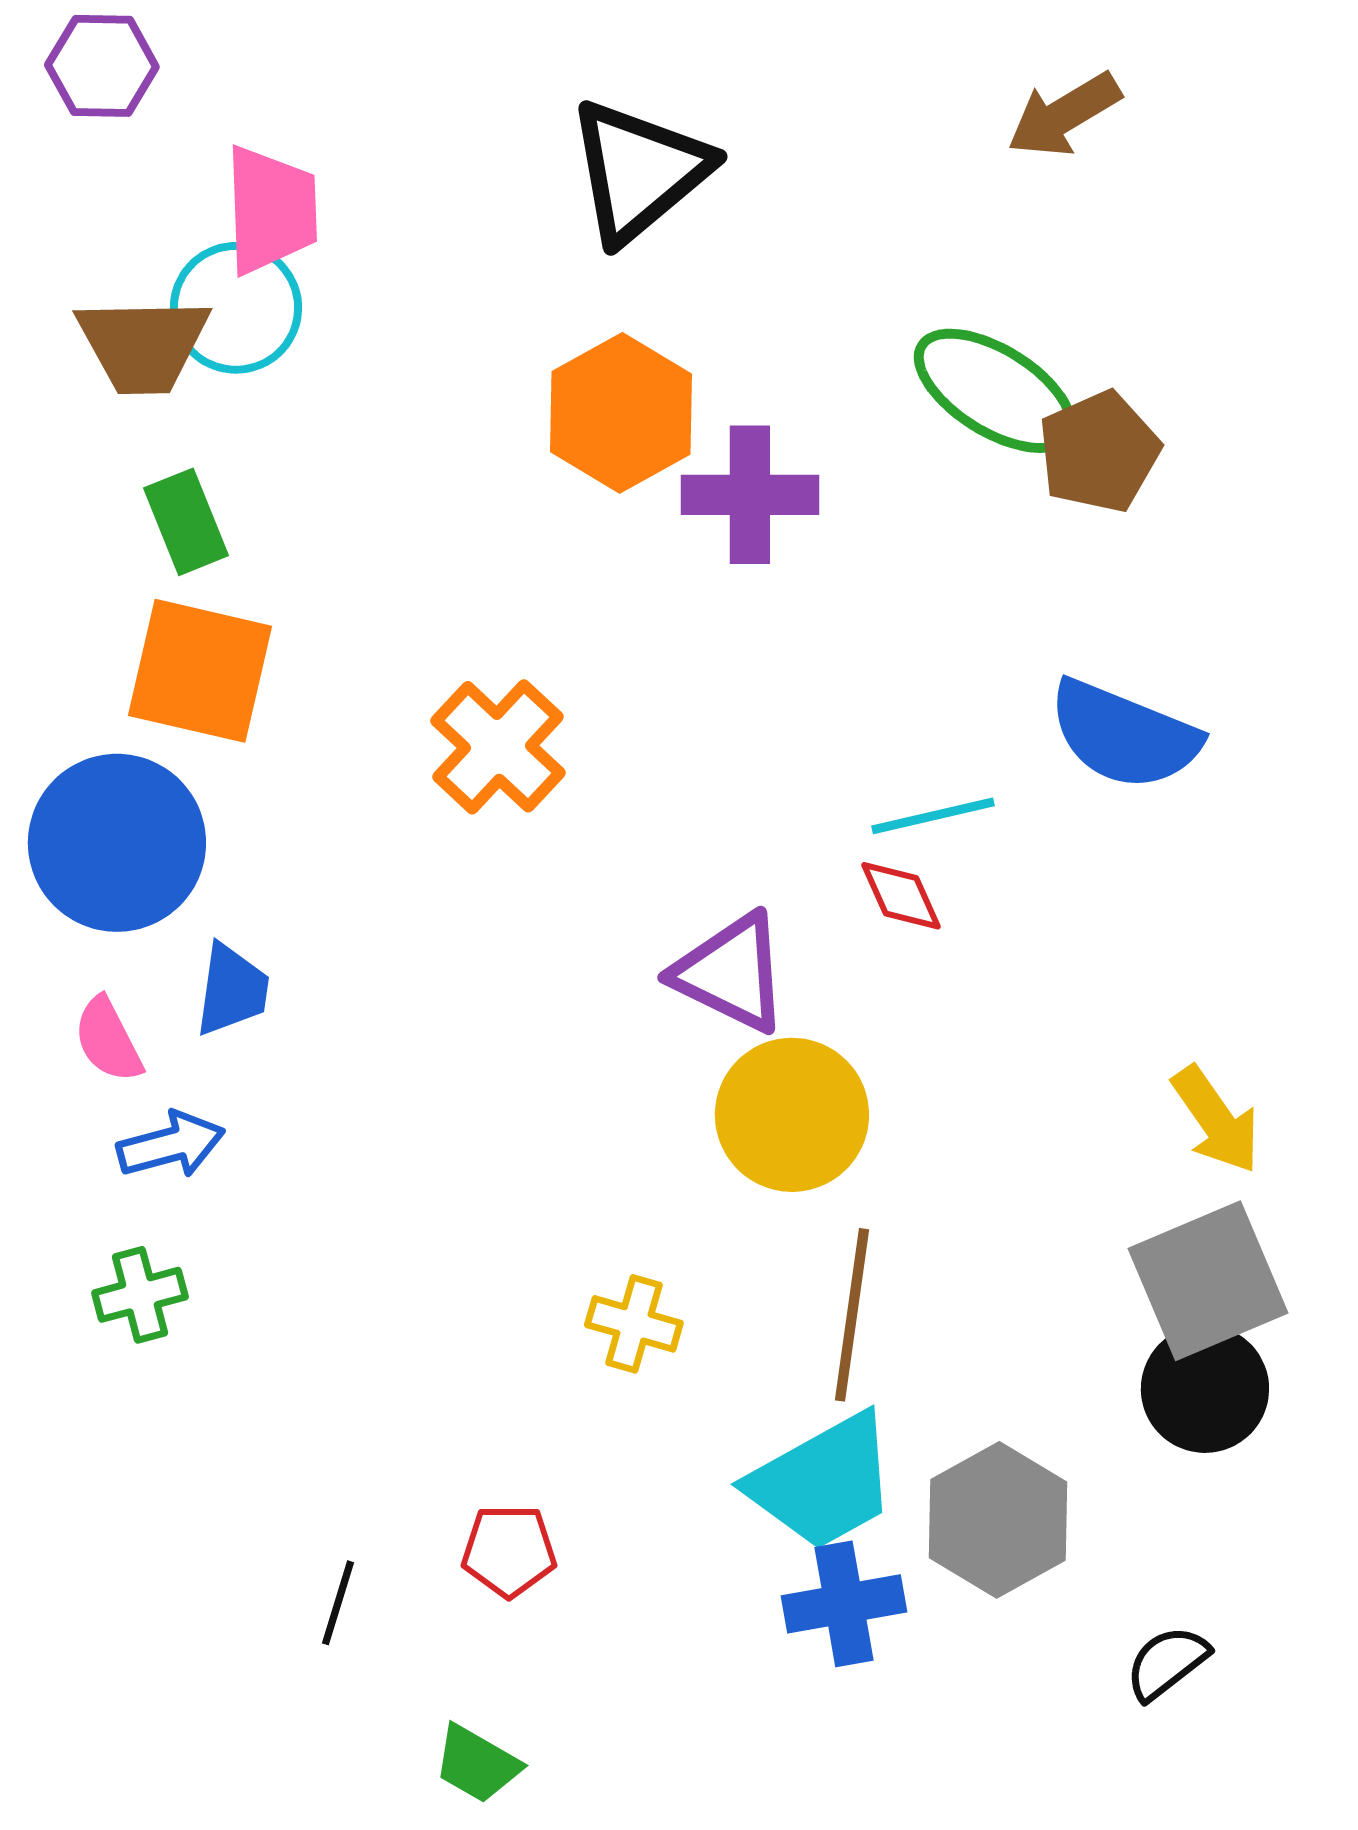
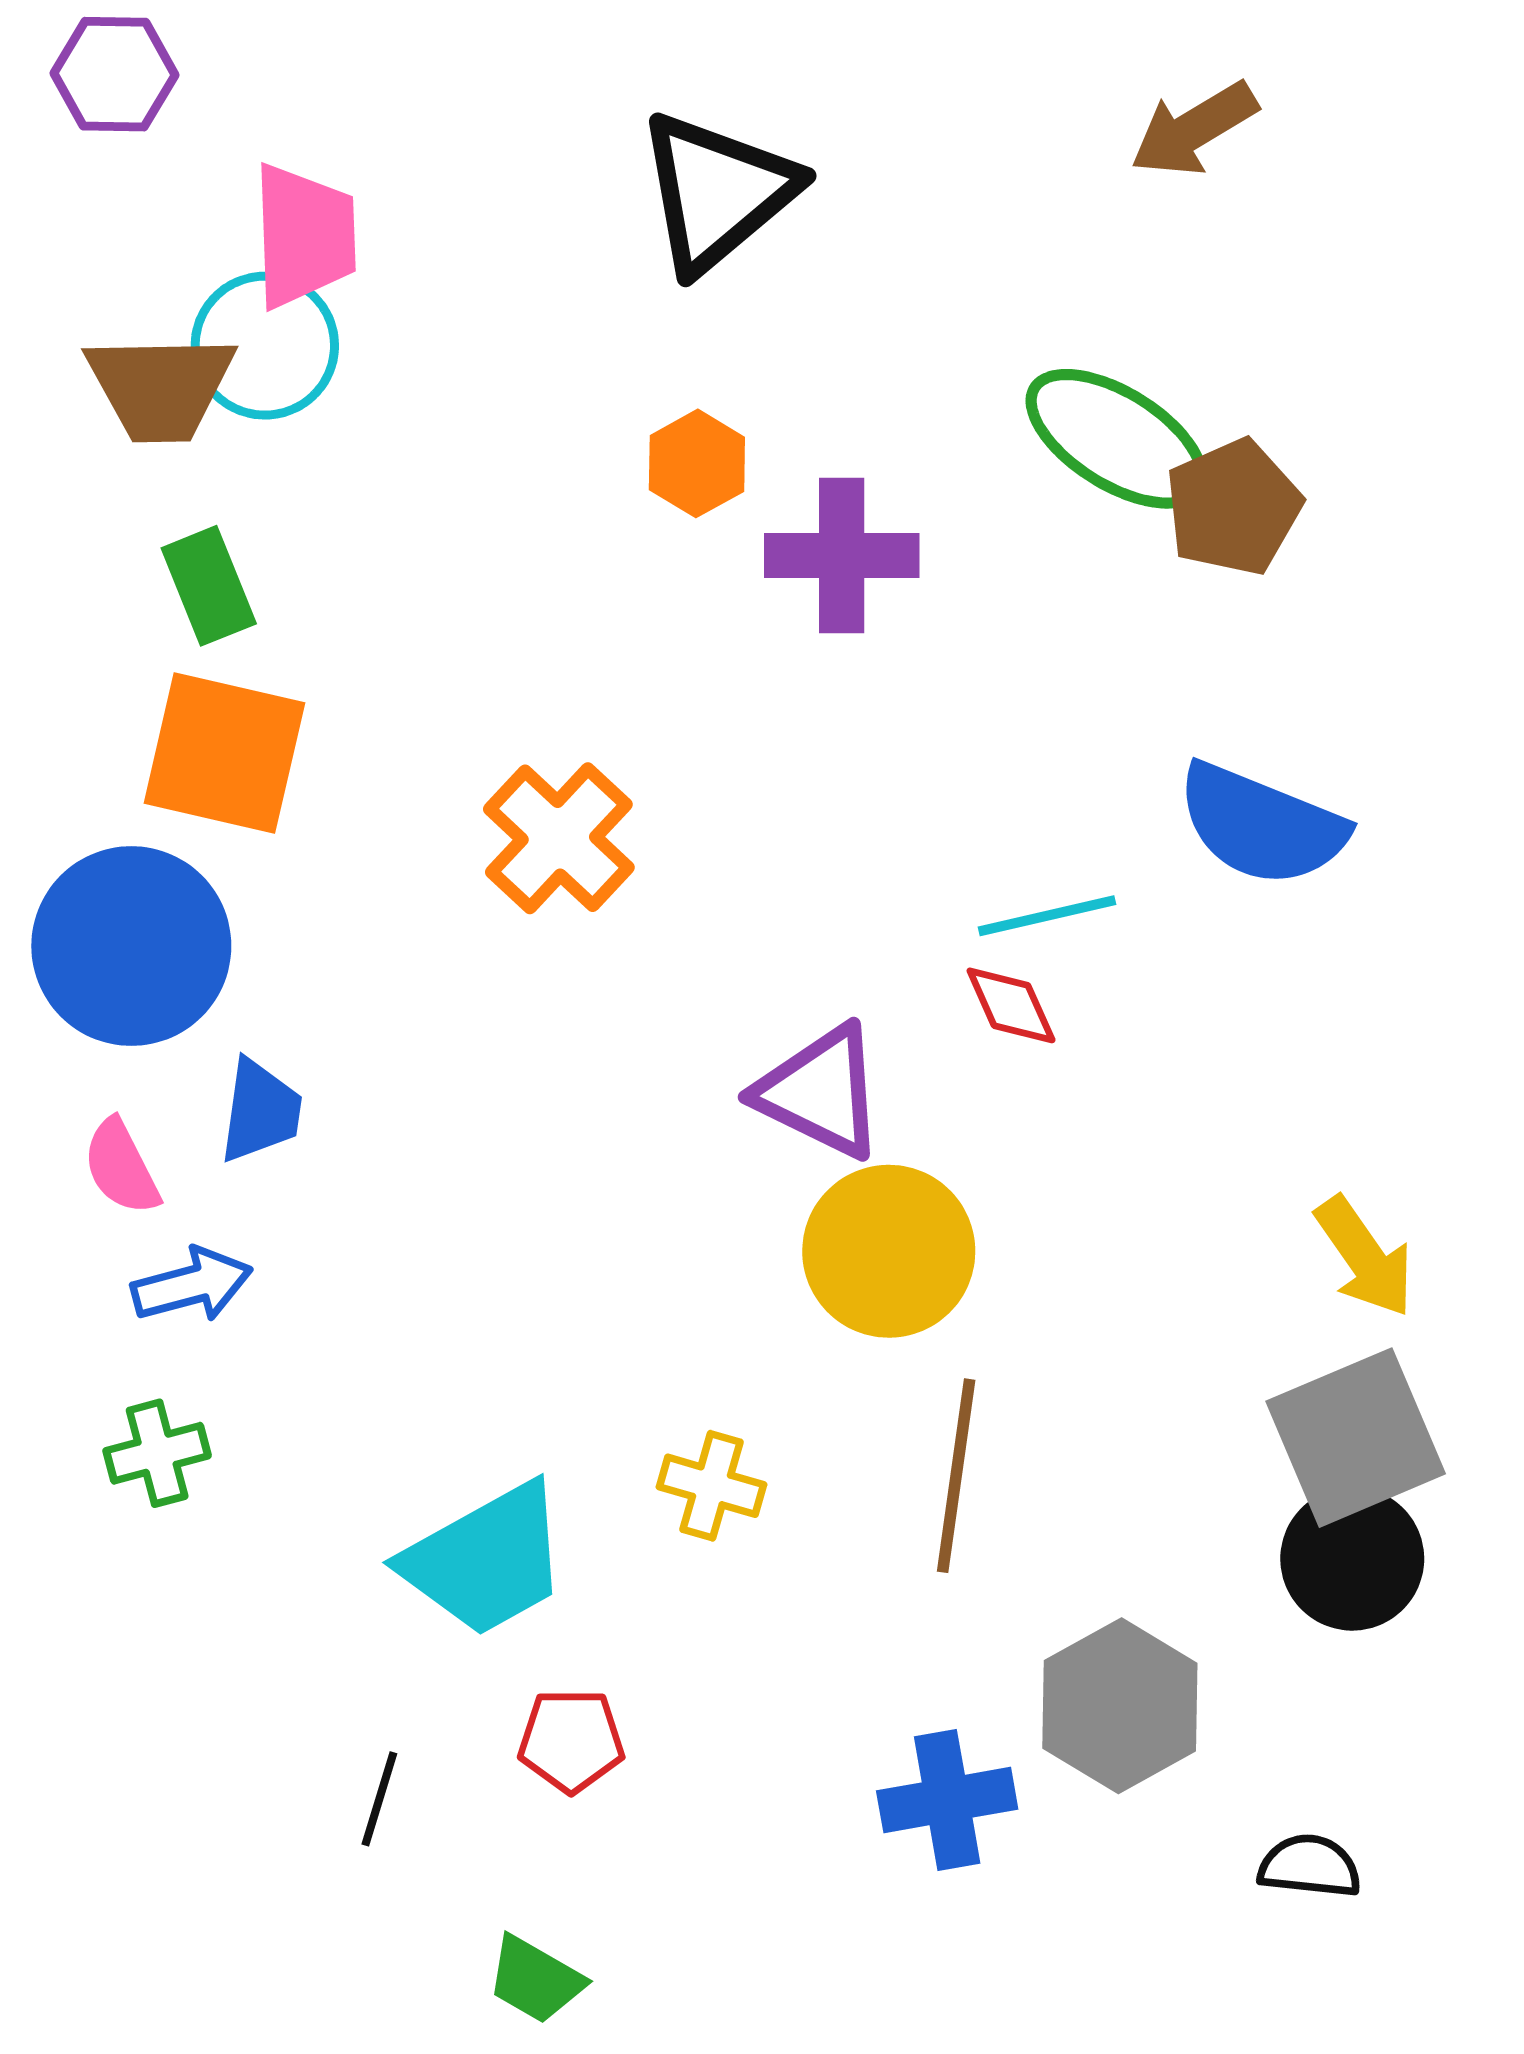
orange hexagon: (621, 413) -> (697, 463), size x0.6
cyan trapezoid: (823, 1482) -> (486, 1560), moved
black semicircle: (1167, 1663) -> (1310, 1866), turned 44

